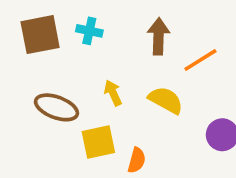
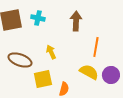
orange line: (200, 60) -> (96, 47), moved, turned -48
yellow semicircle: (166, 100) -> (89, 72), moved

